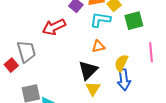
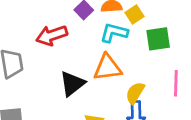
orange triangle: (98, 46) -> (107, 68), size x1.6
black triangle: (88, 70) -> (72, 84), moved

